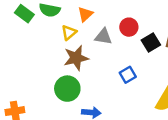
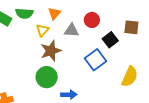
black square: (151, 42) -> (110, 40), moved
blue square: (128, 75) -> (96, 60), size x1.5

